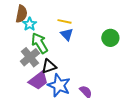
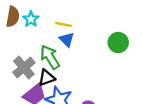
cyan star: (30, 24) -> (31, 19), moved
green arrow: (40, 43) -> (50, 57), moved

